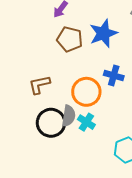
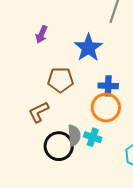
brown pentagon: (70, 39) -> (60, 80), moved
orange circle: (86, 92) -> (106, 108), moved

